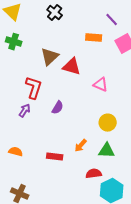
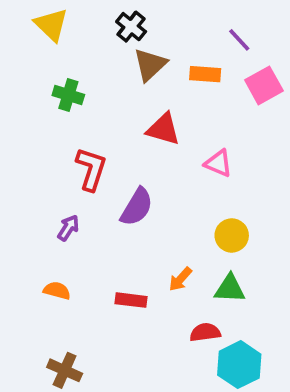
green cross: (14, 42) -> (68, 95), moved
brown triangle: (50, 57) -> (150, 65), moved
purple semicircle: (58, 108) -> (137, 207), size x1.5
purple arrow: (25, 111) -> (68, 228), moved

